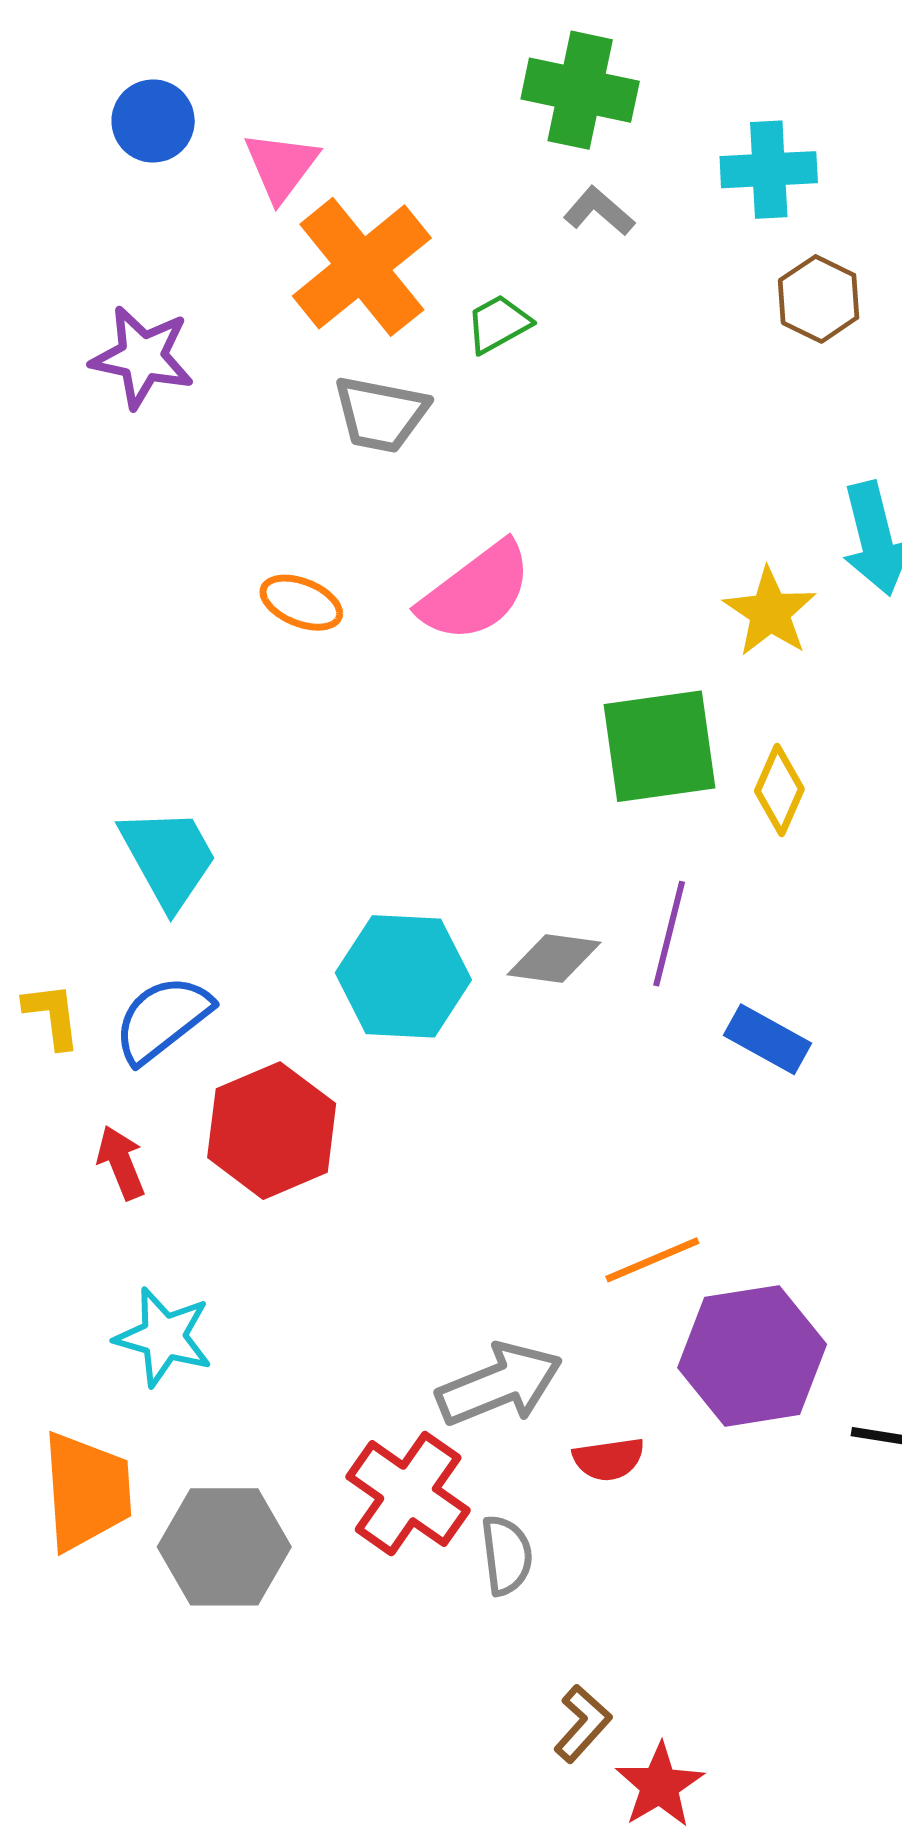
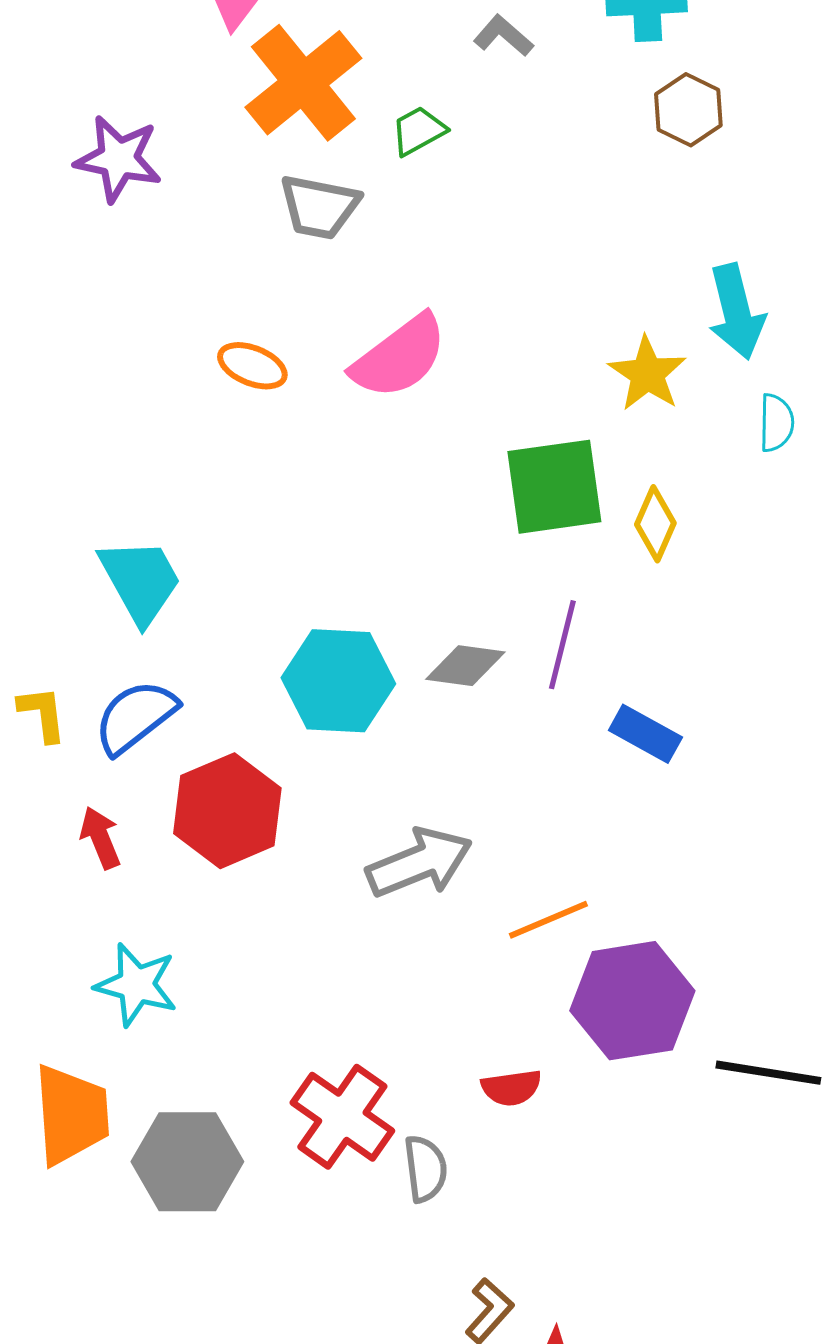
gray arrow: (499, 1384) -> (419, 863), moved

